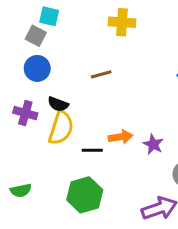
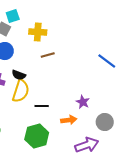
cyan square: (49, 16) -> (13, 16), turned -32
yellow cross: (122, 22) -> (38, 32), moved
orange arrow: (121, 137) -> (69, 120), moved

